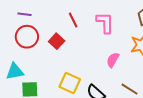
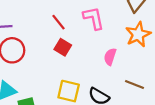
red square: (57, 41) -> (63, 47), moved

